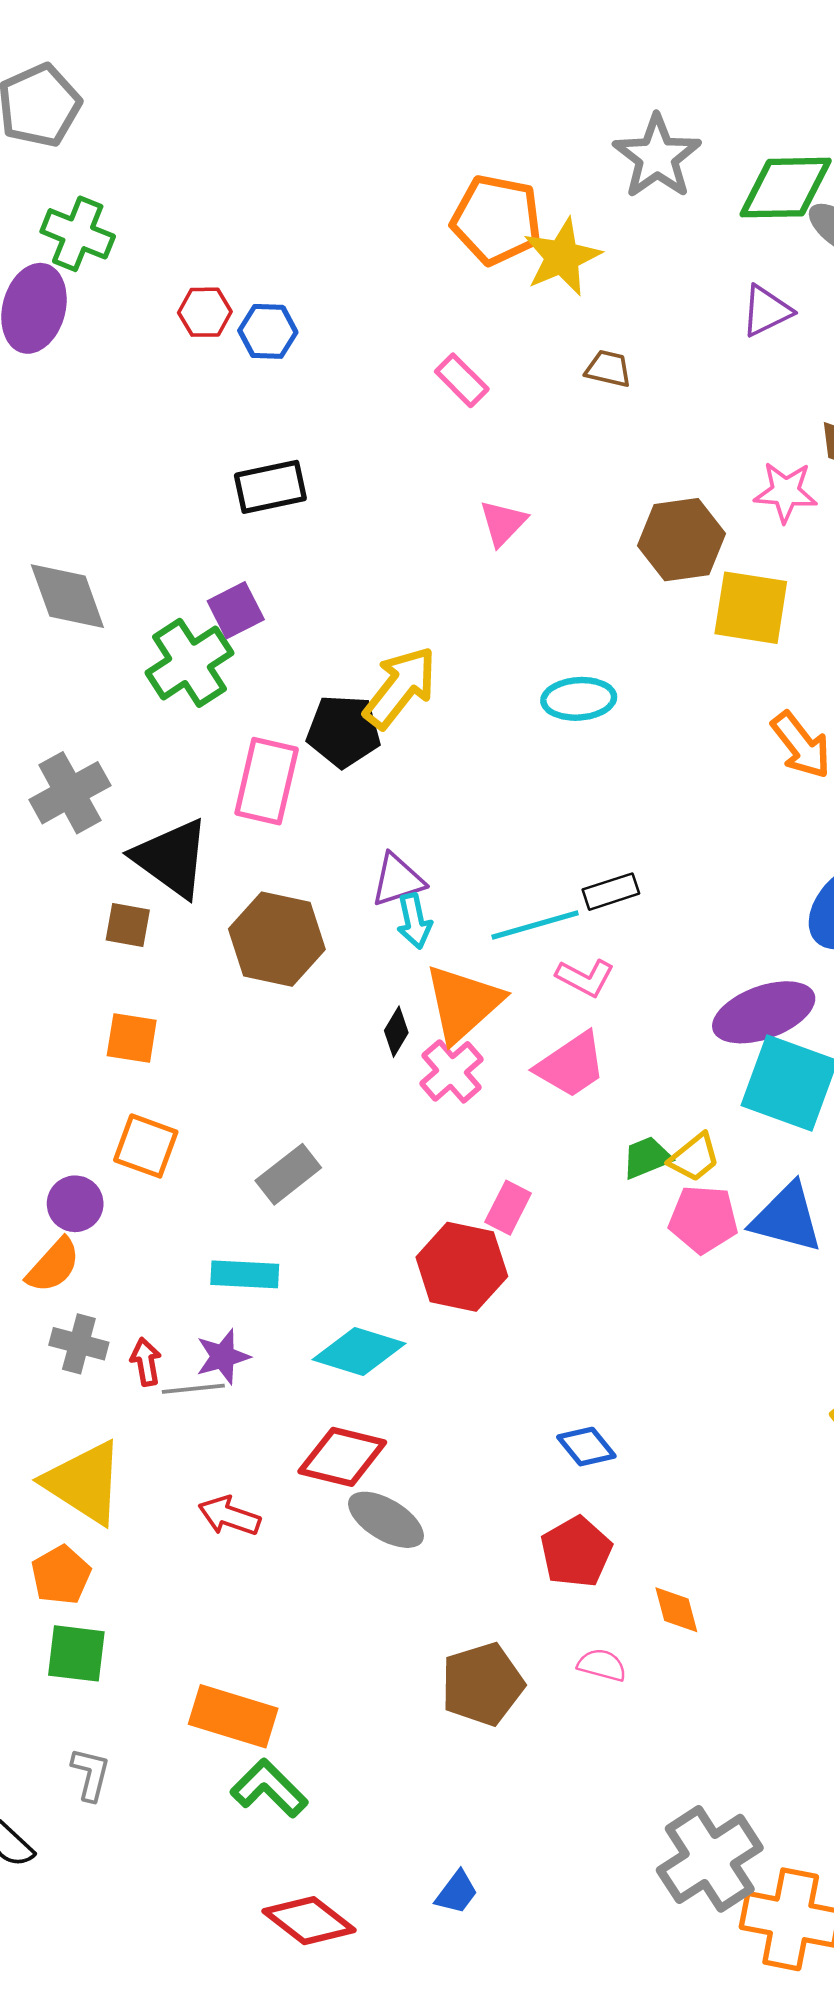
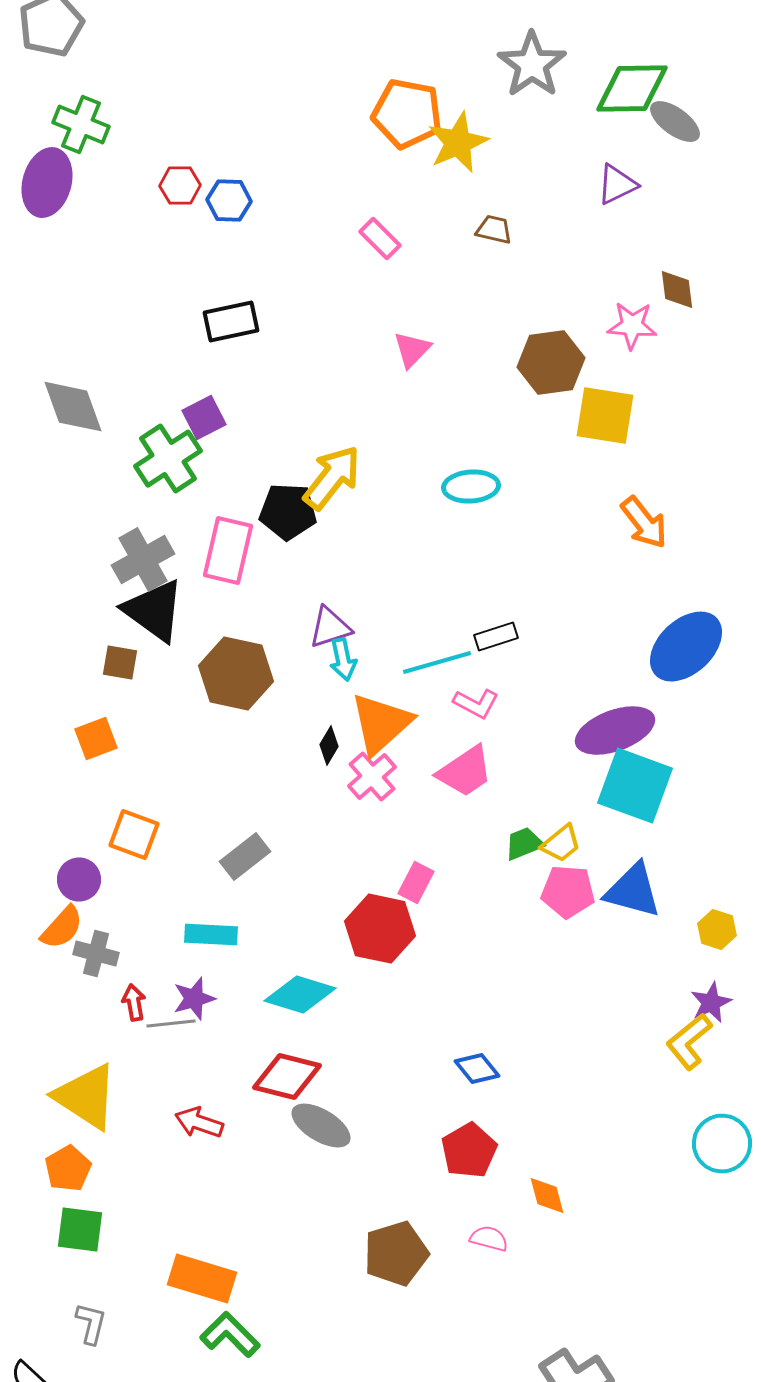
gray cross: (70, 793) -> (143, 560), moved
orange square: (132, 1038) -> (96, 739), moved, turned -30
gray cross: (79, 1344) -> (96, 954), moved

